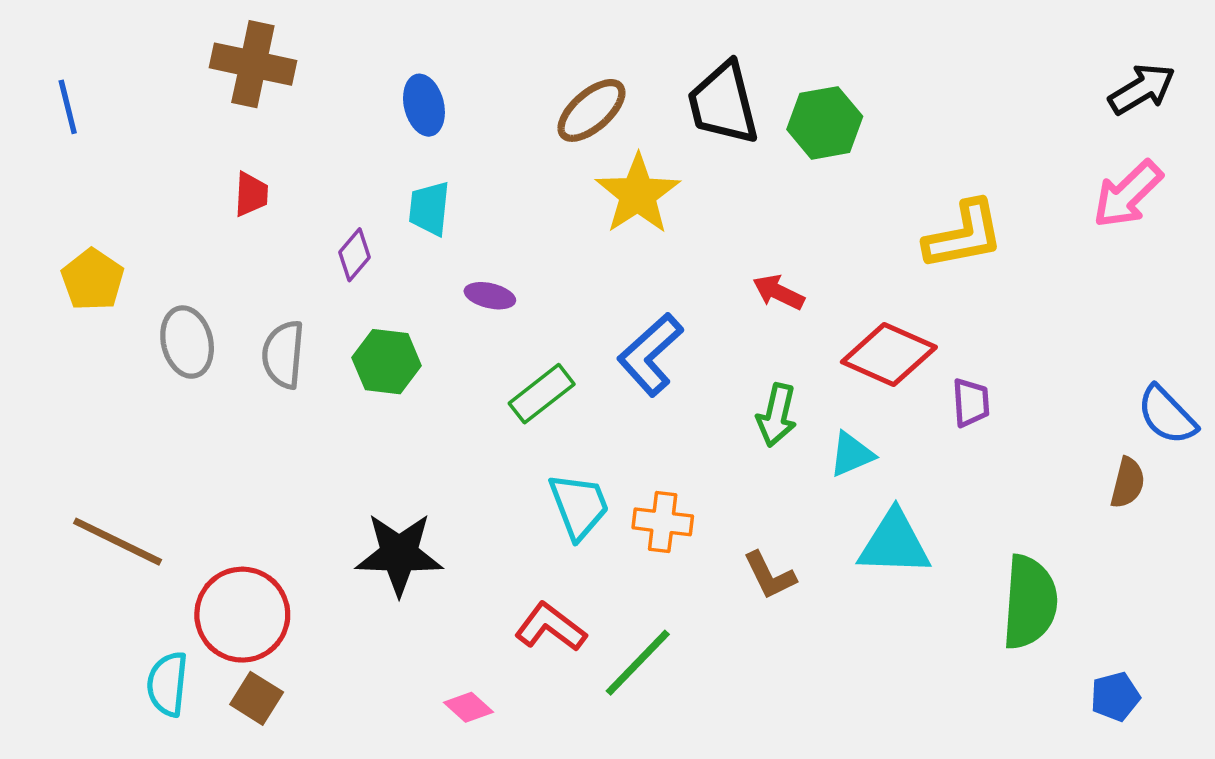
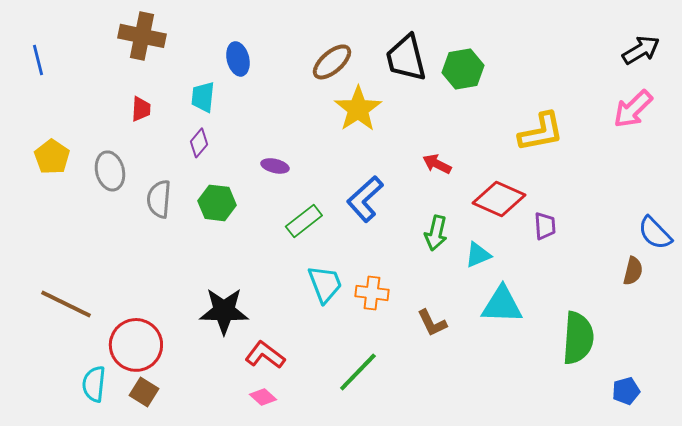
cyan trapezoid: (429, 208) -> (203, 97), moved
gray ellipse: (187, 342) -> (110, 171), moved
red L-shape: (550, 627) -> (265, 355), moved

